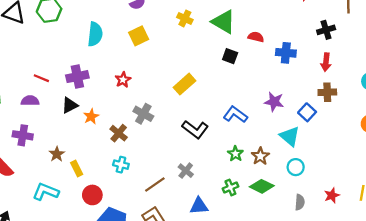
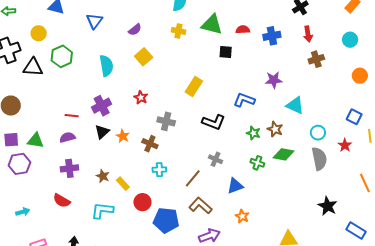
blue square: (307, 112) -> (354, 117), moved
cyan circle: (296, 167) -> (318, 133), moved
green cross: (230, 188) -> (257, 163), turned -32
gray semicircle: (300, 202) -> (319, 159), size x1.6

